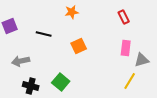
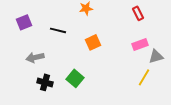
pink rectangle: (126, 48) -> (140, 44), turned 63

